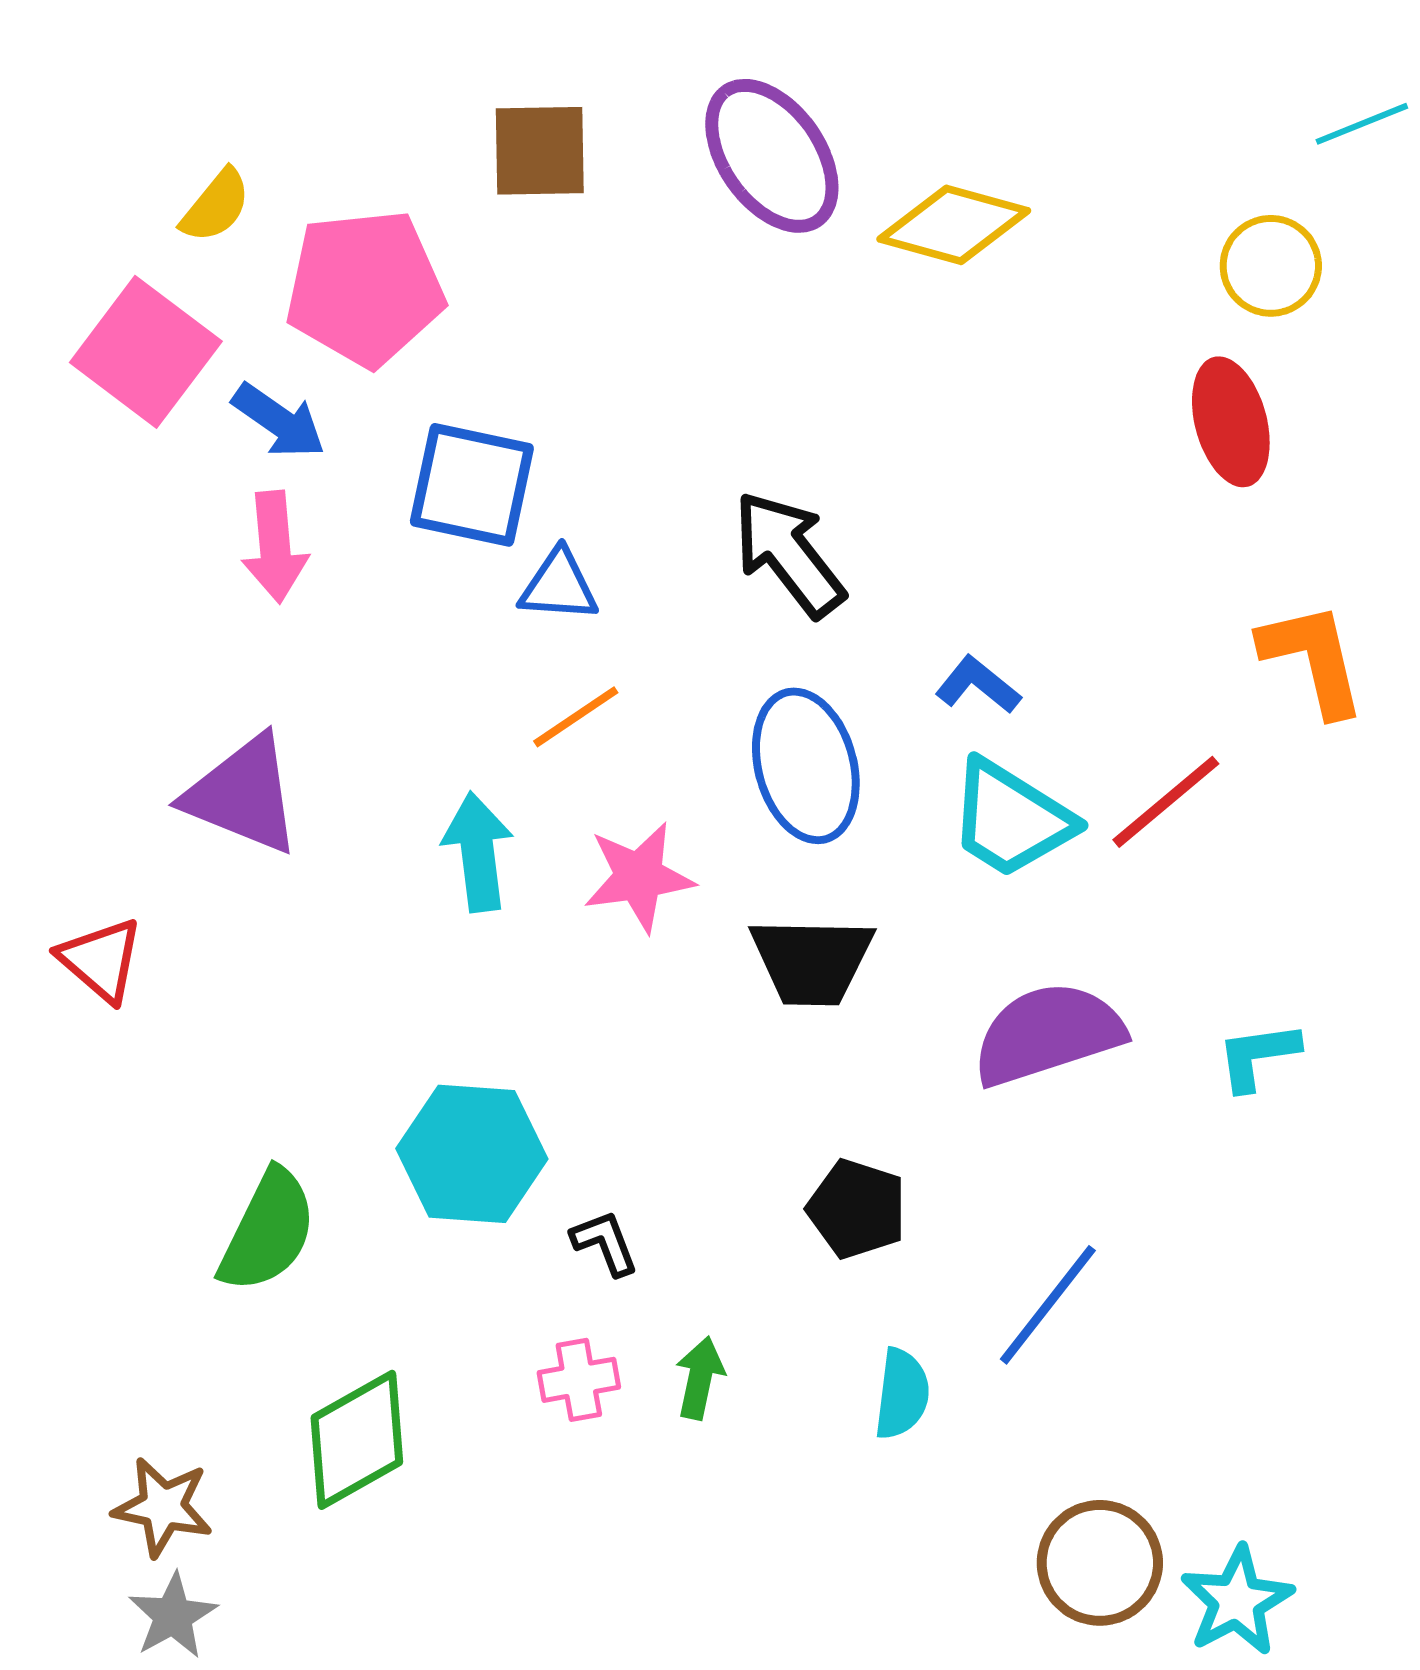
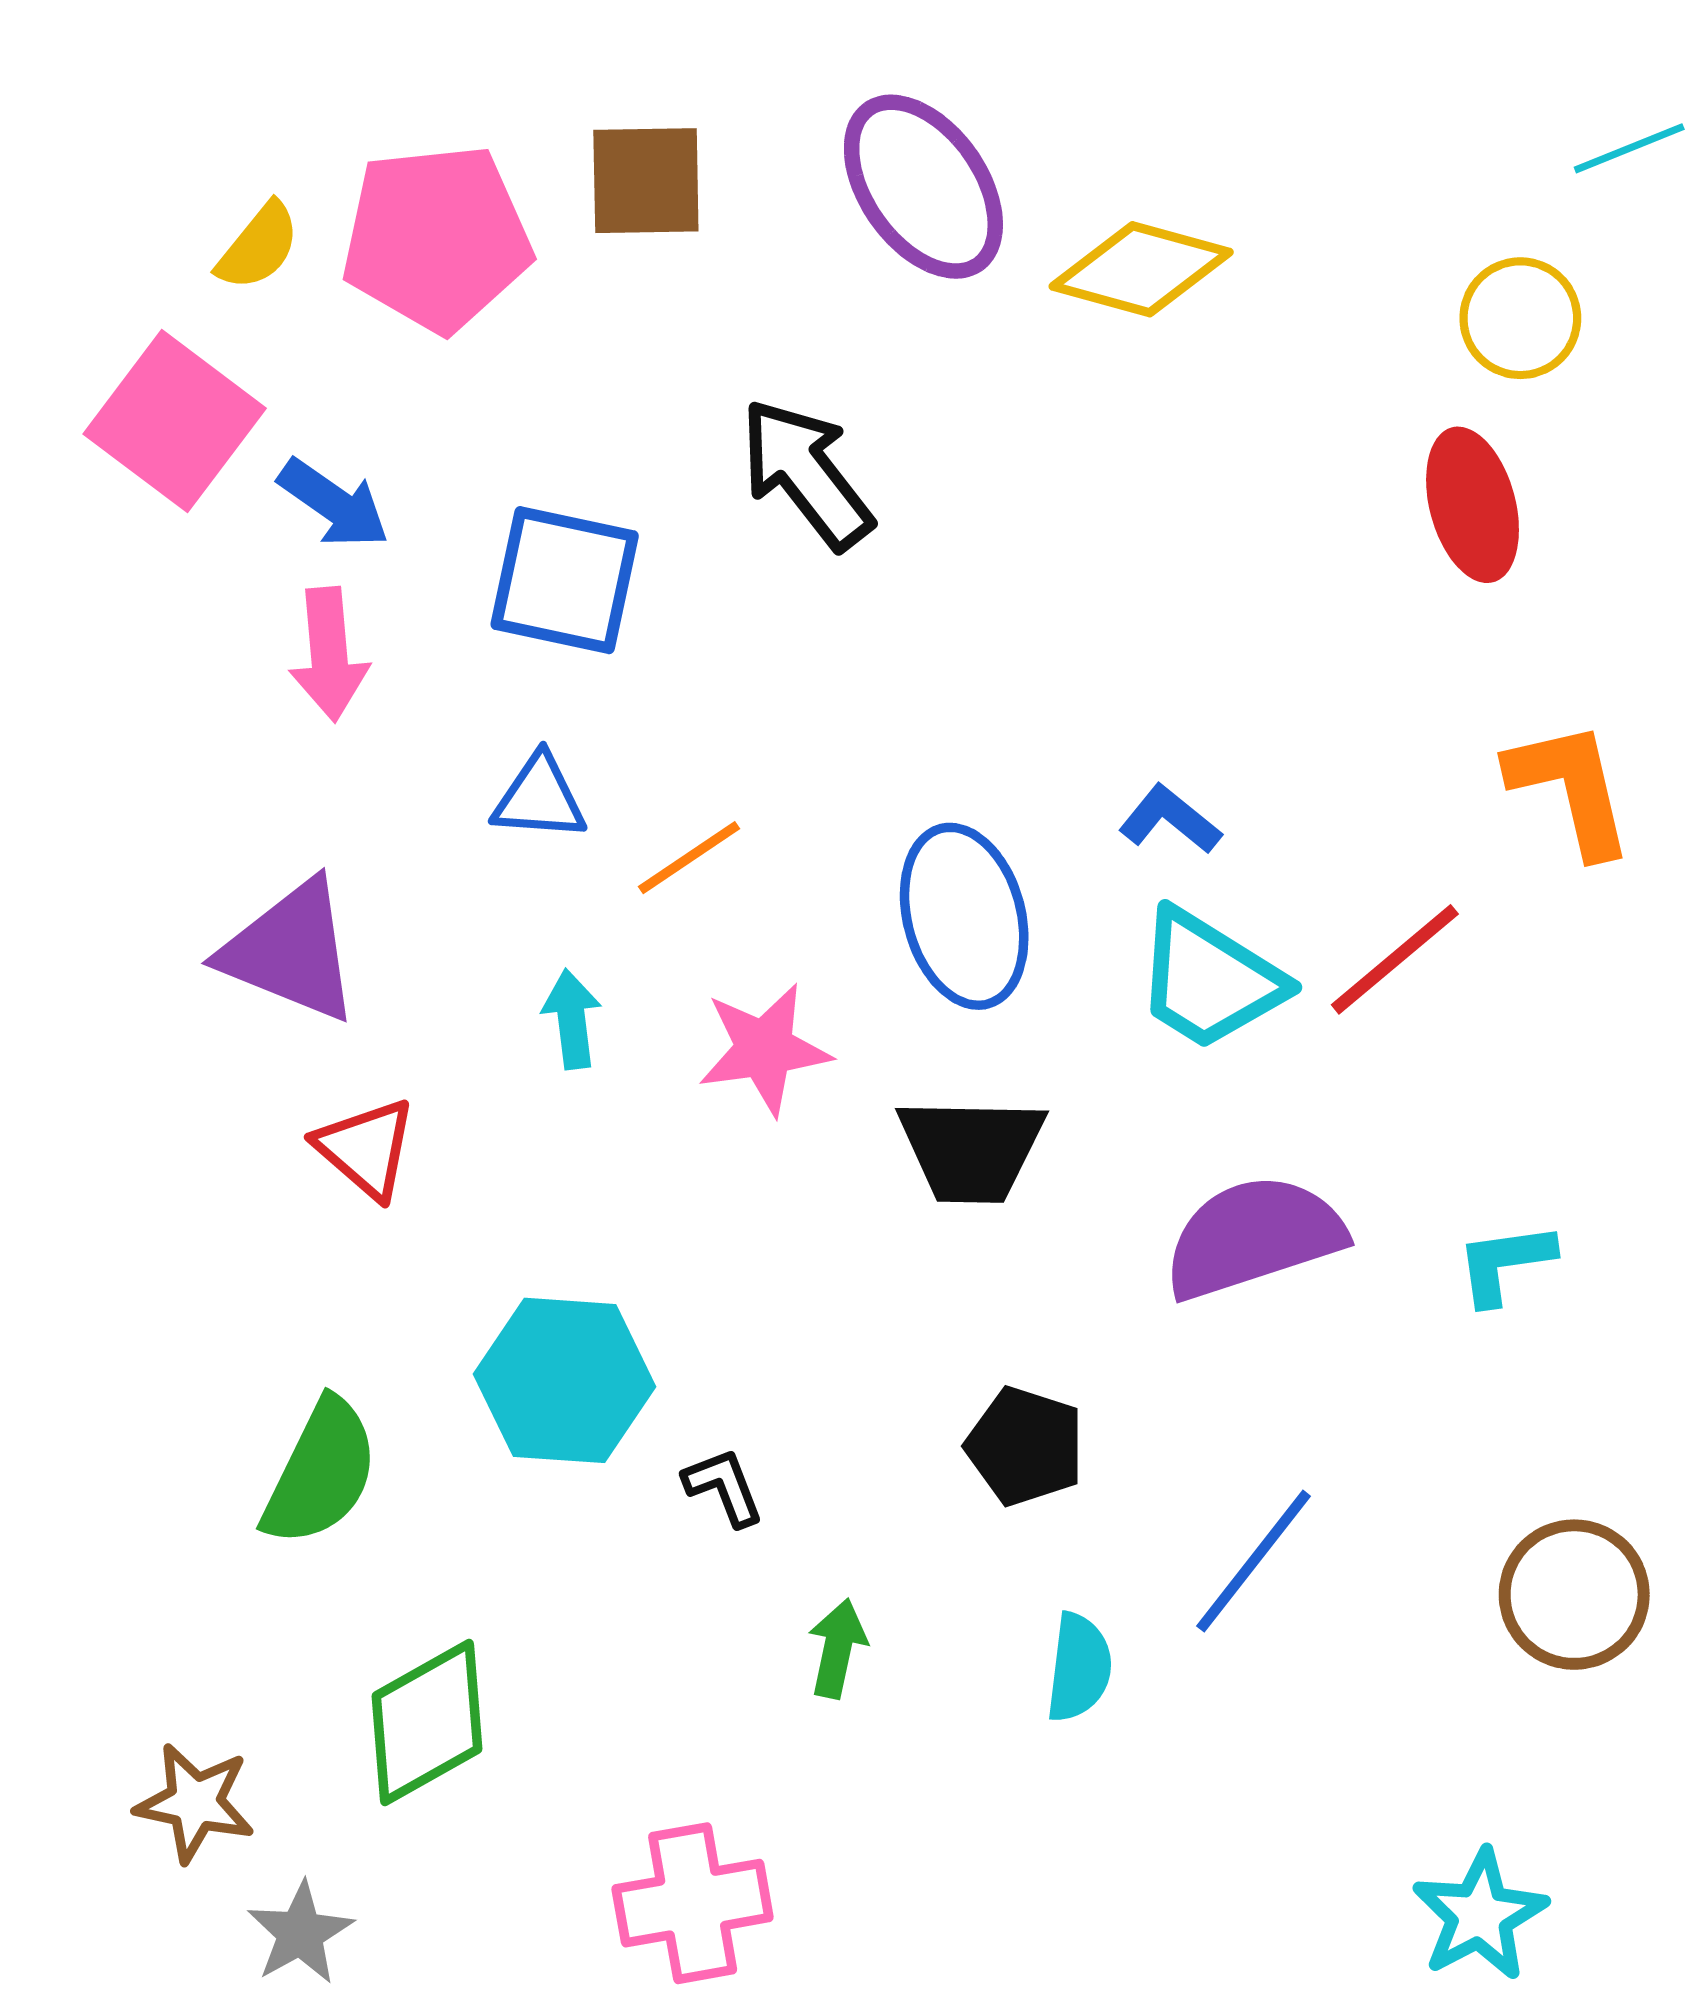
pink pentagon: (365, 288) -> (437, 238), moved
black arrow: (789, 554) -> (806, 474), moved
blue triangle: (559, 586) -> (539, 798), moved
cyan arrow: (478, 852) -> (572, 1019), size x0.7
red triangle: (101, 960) -> (366, 1148), moved
pink cross: (579, 1380) -> (693, 1903), moved, size x1.6
brown circle: (1100, 1563) -> (1574, 1595), moved
gray star: (173, 1616) -> (300, 1933), moved

